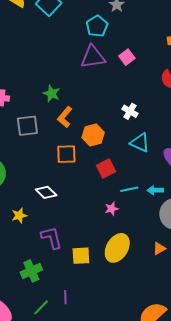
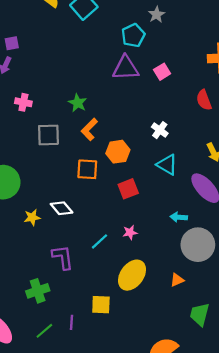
cyan line: (129, 189) -> (100, 241), moved, turned -36
yellow star: (19, 215) -> (32, 217), moved
yellow square: (81, 256) -> (101, 305), moved

